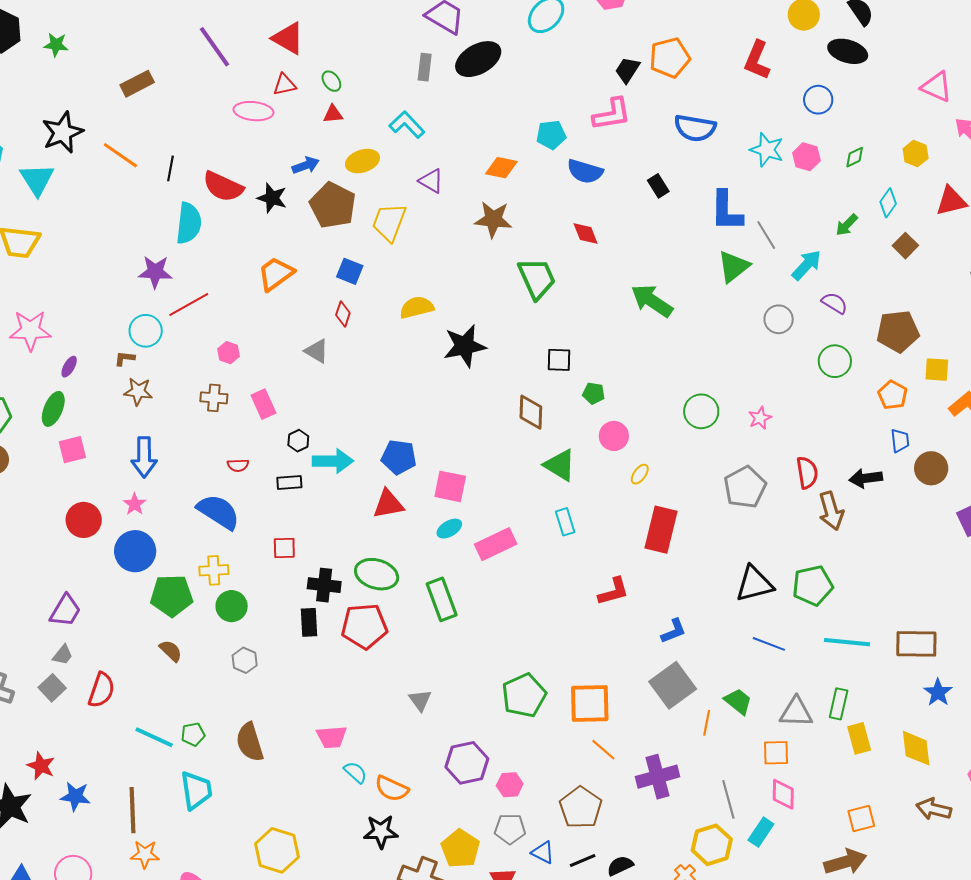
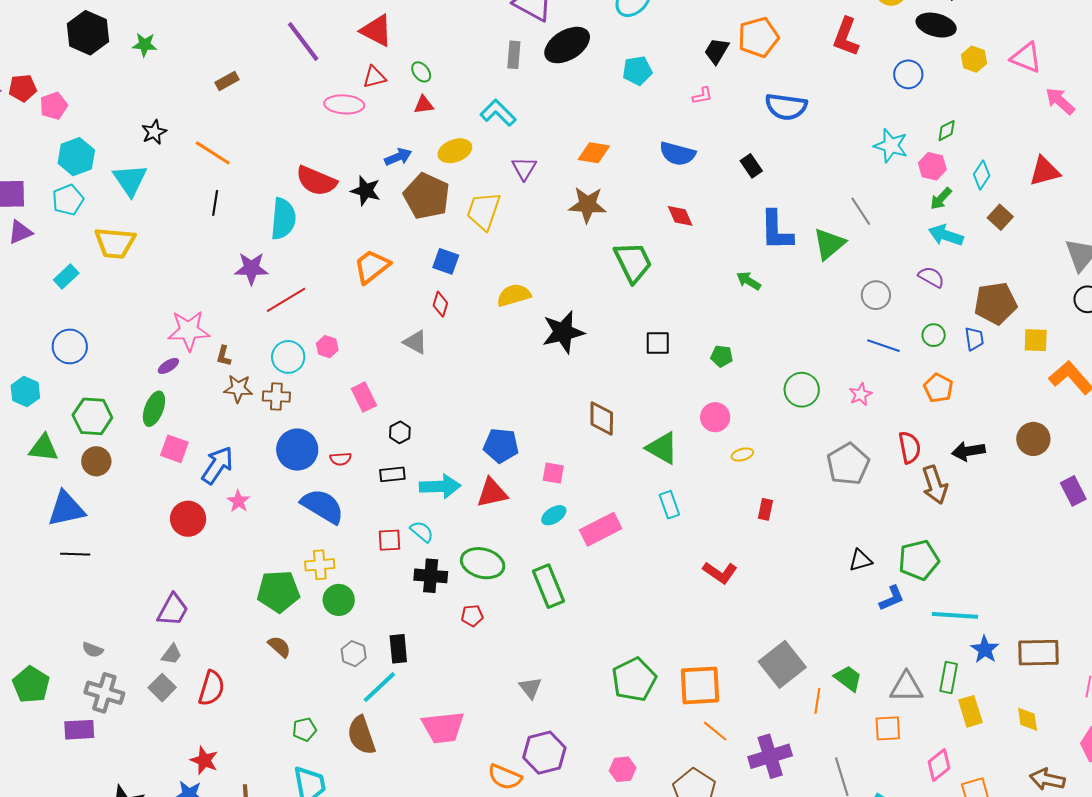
brown rectangle: (137, 84) -> (227, 81), size x0.7
pink L-shape: (612, 114) -> (702, 96), size x0.5
black star: (63, 132) -> (154, 132), size x0.6
cyan pentagon: (551, 135) -> (637, 71), moved
cyan star: (767, 150) -> (891, 146), moved
yellow hexagon: (916, 154) -> (974, 59), moved
pink hexagon: (806, 157) -> (932, 166), moved
black line: (171, 168) -> (215, 203), moved
purple triangle: (431, 181) -> (524, 168), turned 32
blue L-shape: (726, 211) -> (776, 230), moved
cyan arrow: (807, 265) -> (946, 235), moved, turned -112
green arrow: (652, 301) -> (749, 281), size x0.6
pink star: (30, 330) -> (189, 331), moved
cyan circle: (146, 331) -> (288, 357), moved
brown L-shape: (125, 358) -> (224, 356), turned -80
green circle: (835, 361) -> (934, 335), size x0.7
purple ellipse: (69, 367) -> (168, 366), turned 30
green pentagon: (594, 393) -> (722, 356), moved
orange pentagon: (893, 395) -> (938, 388), moved
brown cross: (214, 398) -> (276, 396), moved
brown diamond: (531, 412) -> (602, 418), moved
blue trapezoid: (900, 441) -> (974, 339), moved
pink square: (72, 450) -> (174, 449), turned 36
blue arrow: (144, 457) -> (217, 465), moved, turned -144
cyan arrow: (333, 461) -> (440, 486), moved
yellow ellipse: (640, 474) -> (742, 454), turned 40
pink square: (450, 486) -> (553, 473), size x0.7
red rectangle: (661, 530) -> (765, 509), size x0.5
blue circle: (135, 551) -> (297, 450), moved
black triangle: (754, 584) -> (860, 560), size x0.6
red L-shape: (613, 591) -> (720, 573), turned 52
black rectangle: (309, 622) -> (398, 649), moved
red pentagon: (364, 626) -> (472, 616), size x0.5
blue L-shape: (674, 631) -> (892, 598), moved
blue line: (769, 644) -> (883, 346), moved
brown rectangle: (916, 644) -> (1038, 653), moved
blue star: (938, 692) -> (985, 649), moved
cyan line: (154, 737) -> (379, 687), moved, turned -66
pink trapezoid: (332, 737) -> (443, 727), size x1.4
yellow diamond: (916, 748) -> (1028, 719), size x0.7
purple hexagon: (467, 763) -> (544, 753), moved
red star: (41, 766) -> (204, 760), moved
cyan semicircle: (355, 772) -> (422, 532), moved
pink diamond: (783, 794) -> (939, 765), moved, turned 52

